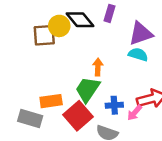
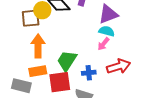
orange arrow: (98, 67) -> (38, 46), moved, size x1.6
pink arrow: (135, 113) -> (103, 44), moved
red square: (78, 116) -> (60, 82), turned 35

